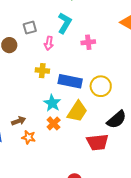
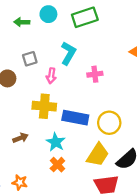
yellow cross: (42, 71) -> (44, 106), size x1.5
yellow trapezoid: (77, 111) -> (98, 155), moved
brown arrow: (19, 121) -> (20, 138), moved
orange star: (29, 137) -> (20, 182), moved

